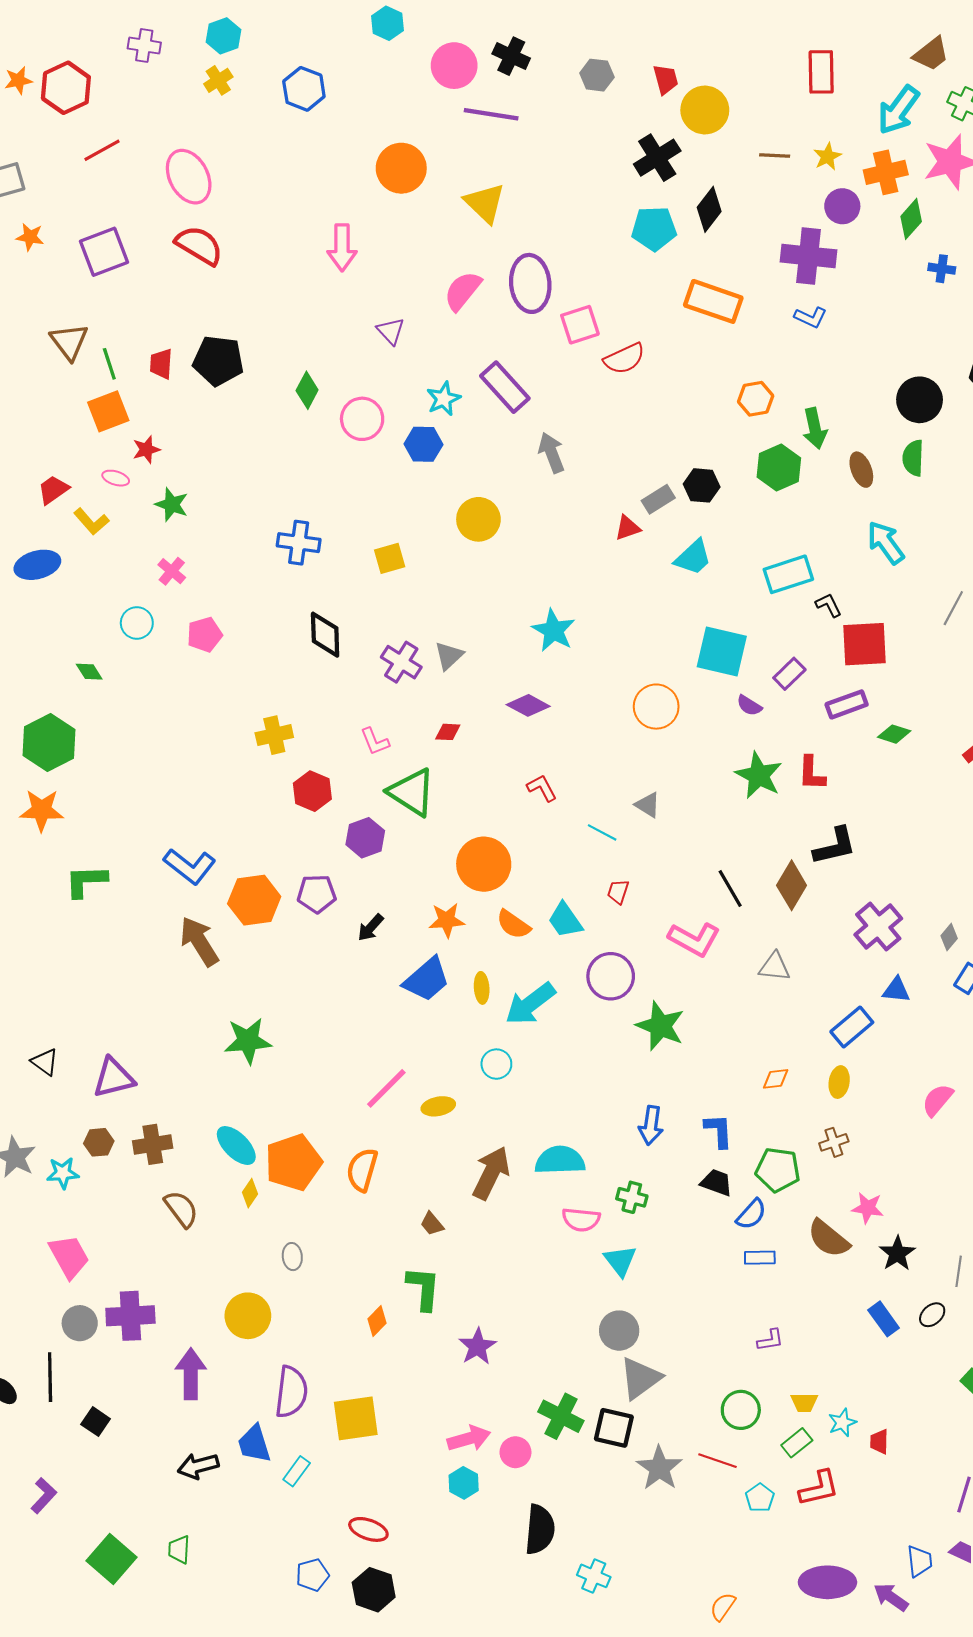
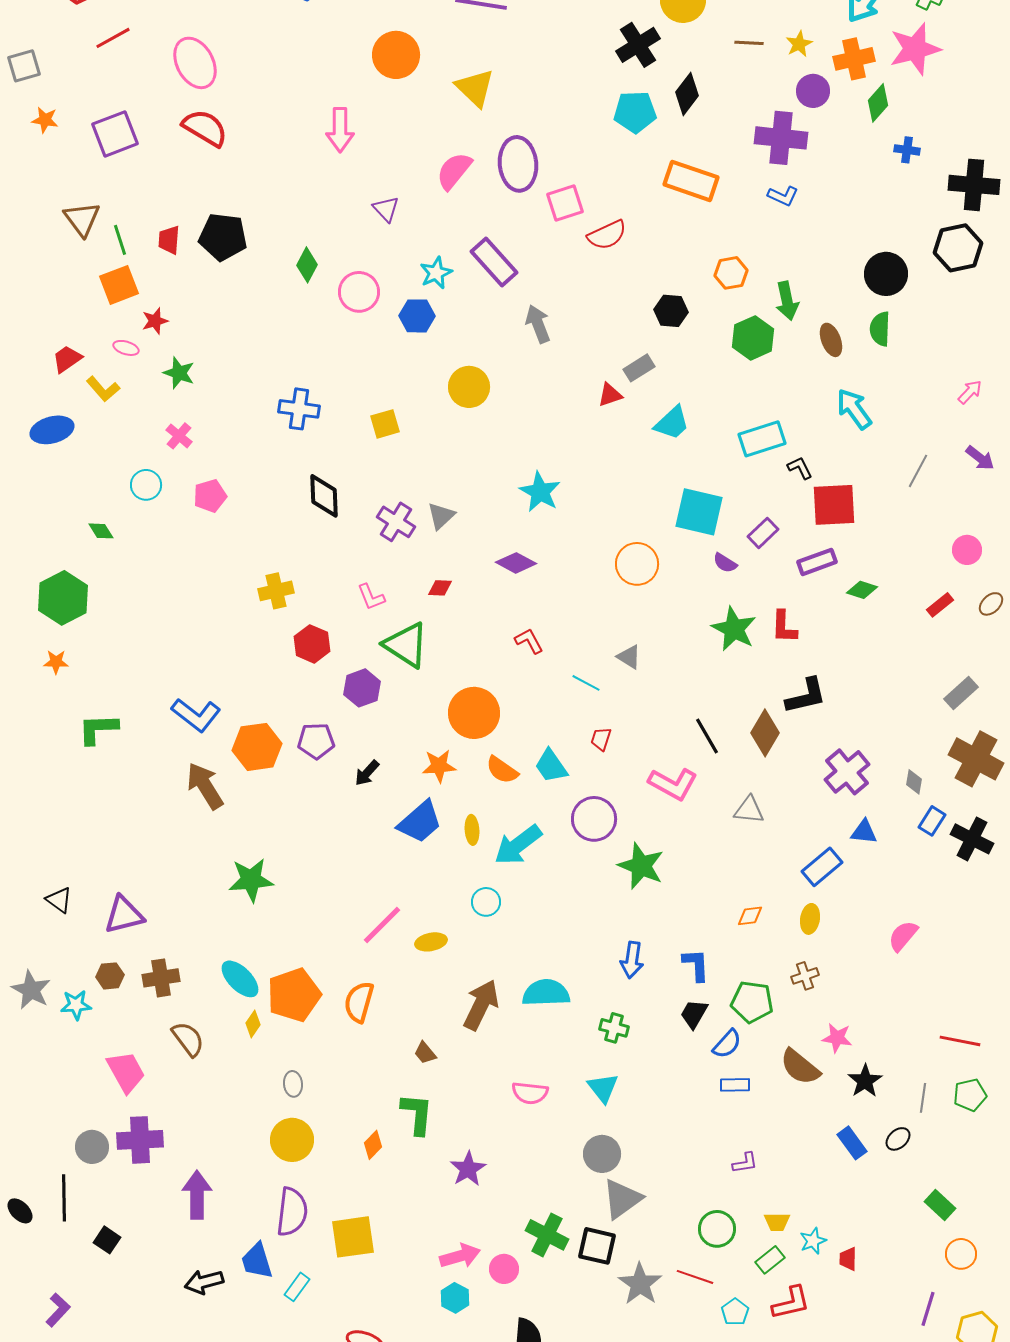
black hexagon: (702, 485) -> (671, 311), moved
orange star: (42, 810) -> (56, 662), size x0.6
gray diamond: (949, 937) -> (914, 782), turned -30
black trapezoid: (716, 1183) -> (694, 1014), turned -80
pink semicircle: (581, 1220) -> (530, 1093), moved
pink trapezoid: (69, 1257) -> (126, 1072), moved
yellow circle: (248, 1316) -> (292, 1140), moved

